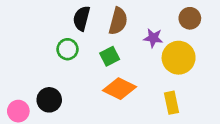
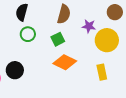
black semicircle: (82, 18) -> (22, 12), moved

